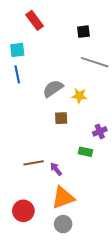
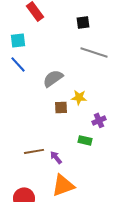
blue line: (17, 74) -> (18, 64), turned -30
yellow star: (79, 96) -> (79, 97), moved

